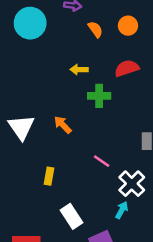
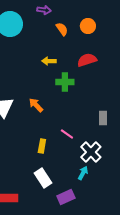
yellow rectangle: (49, 176) -> (42, 146), moved

